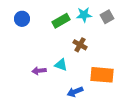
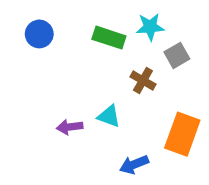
gray square: (107, 17) -> (177, 55), moved
green rectangle: (61, 21) -> (109, 38), turned 48
orange rectangle: (102, 75) -> (182, 134), turned -75

